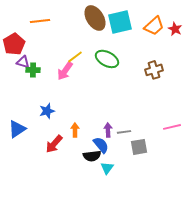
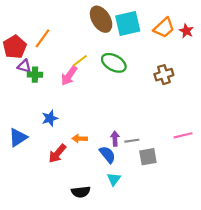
orange line: (40, 21) -> (42, 38), moved, turned -48
orange arrow: (75, 130) -> (80, 139), turned -88
black semicircle: (92, 156) -> (81, 192), moved

